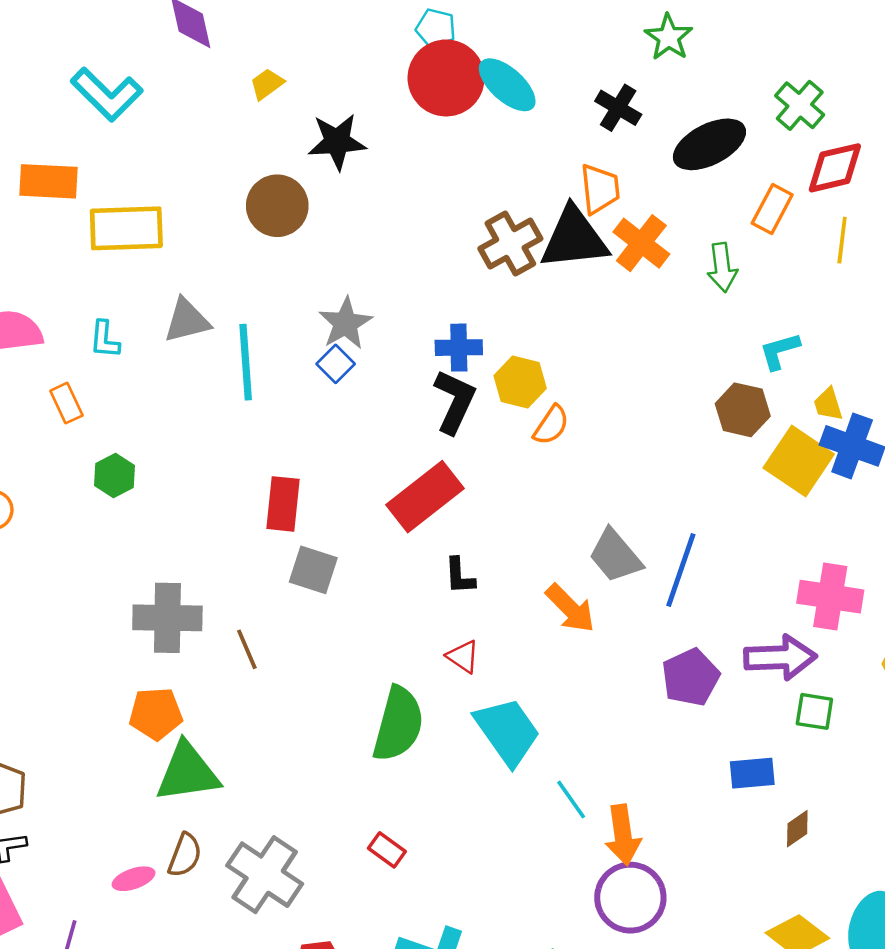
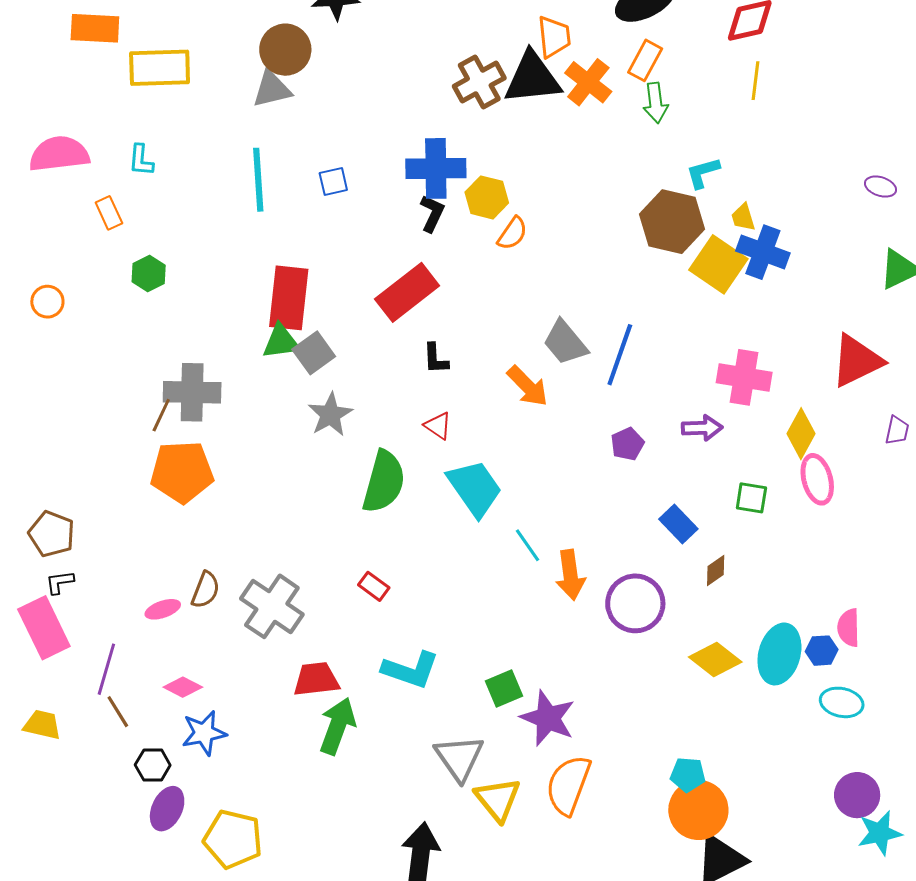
orange rectangle: (772, 209) -> (645, 60), moved
gray triangle: (187, 321) -> (272, 89), moved
gray star: (345, 323) -> (330, 415), moved
blue cross: (459, 348) -> (436, 168), size x1.5
blue square: (336, 364) -> (333, 182), turned 32
black L-shape: (455, 401) -> (432, 213), size x0.7
brown hexagon: (743, 410) -> (672, 222), size x1.4
red rectangle: (283, 504) -> (289, 298), size x1.4
gray square: (313, 570) -> (314, 353), turned 36
brown line: (247, 649) -> (161, 415), moved, turned 48
purple arrow: (780, 657) -> (702, 428), size x0.7
purple pentagon: (691, 677) -> (627, 444), size x0.7
green square: (814, 711) -> (751, 498), moved
orange pentagon: (156, 714) -> (182, 472), size x1.4
green triangle: (188, 772) -> (281, 342), moved, size x0.7
blue rectangle: (752, 773) -> (678, 524), turned 51
purple circle: (630, 898) -> (635, 603), moved

